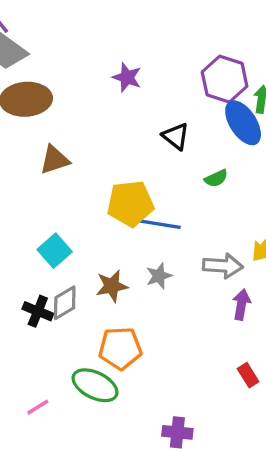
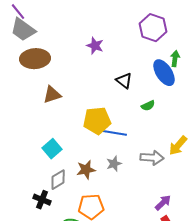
purple hexagon: (225, 79) -> (153, 28), moved
purple arrow: (241, 304) -> (163, 203), moved, turned 36
black cross: (38, 311) -> (42, 200), moved

